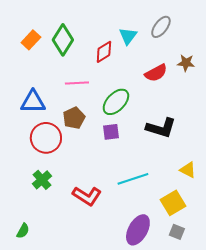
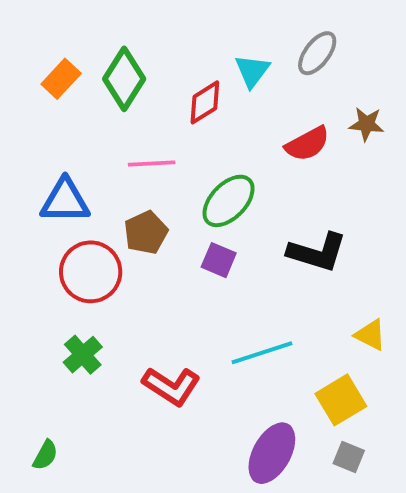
purple square: (111, 132) -> (219, 260), turned 30

